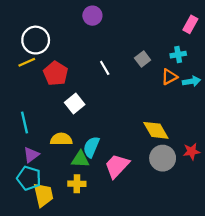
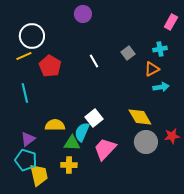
cyan arrow: (192, 81) -> (161, 87), moved
white square: (75, 104) -> (94, 118), moved
cyan line: (25, 122) -> (25, 93), moved

